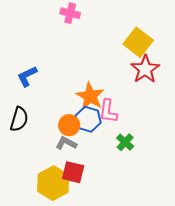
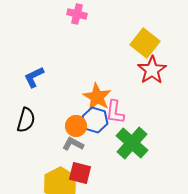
green cross: (125, 142) -> (132, 143), size x1.8

